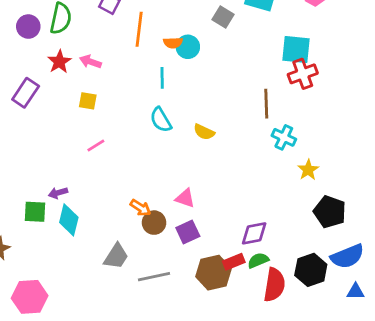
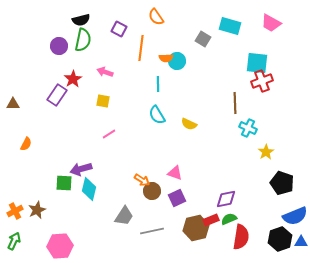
red star: (59, 62) -> (73, 79), moved
purple arrow: (58, 193) -> (81, 169), size x1.5
black hexagon: (311, 270) -> (280, 239), moved

